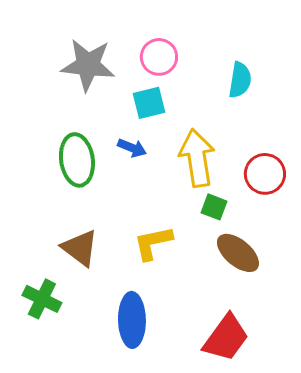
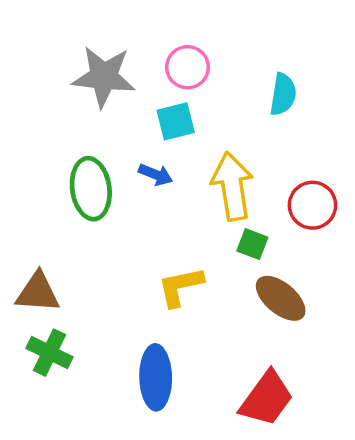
brown triangle: (80, 248) -> (38, 292), moved, turned -33

